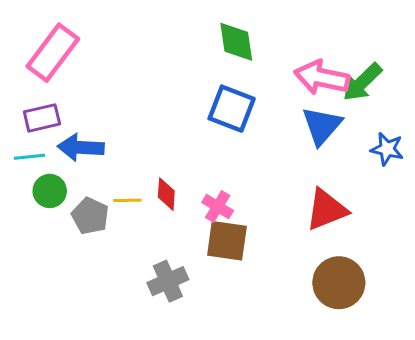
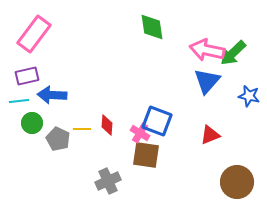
blue square: (232, 109) -> (157, 121), moved
red triangle: (326, 210) -> (210, 135), size x0.7
brown circle: (339, 283) -> (237, 182), moved

